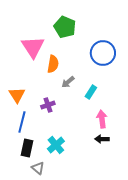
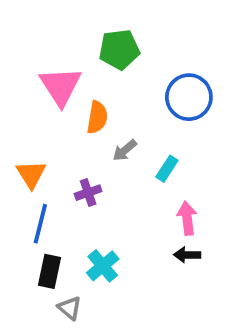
green pentagon: (65, 27) -> (119, 49), turned -30

